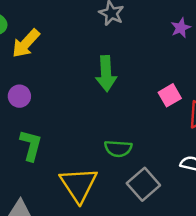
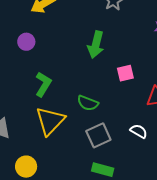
pink square: (170, 95) -> (125, 73), moved
green L-shape: (31, 145) -> (43, 84), moved

